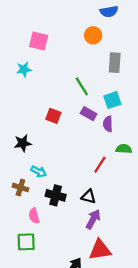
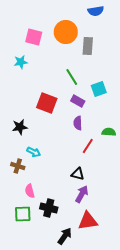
orange circle: (93, 35) -> (66, 32), moved, size x1.5
gray rectangle: (115, 63) -> (88, 46), moved
red square: (53, 116) -> (47, 103), size x1.5
purple semicircle: (108, 124) -> (78, 123), moved
black cross: (56, 195) -> (49, 208), moved

